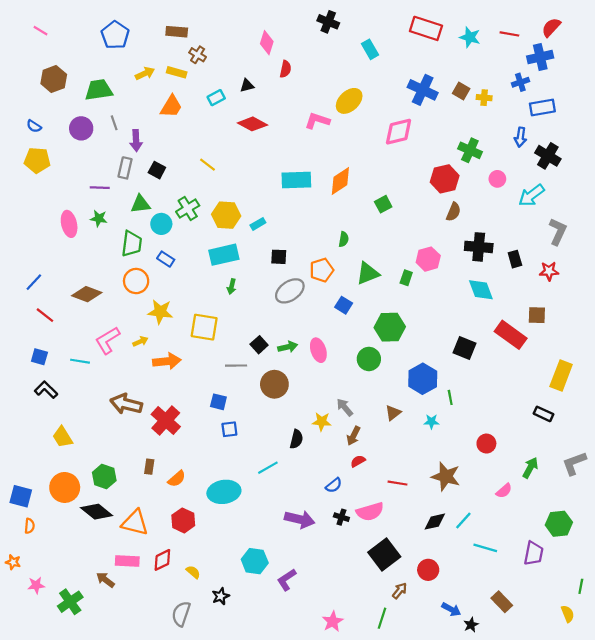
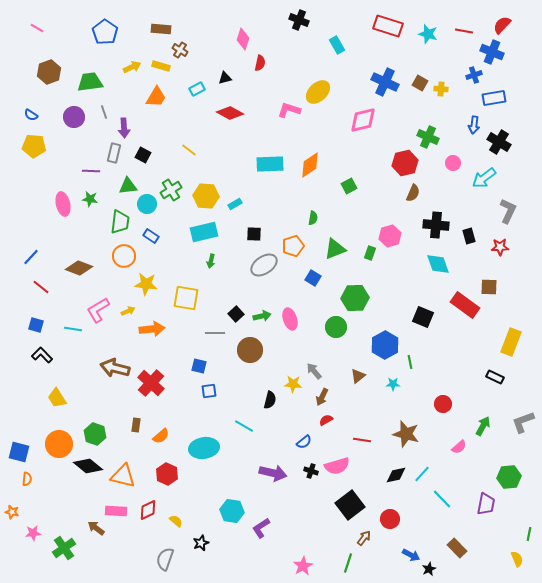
blue cross: (540, 57) -> (492, 52), turned 35
cyan line: (268, 468) -> (244, 426), turned 60
cyan line: (485, 548) -> (442, 499), turned 30

